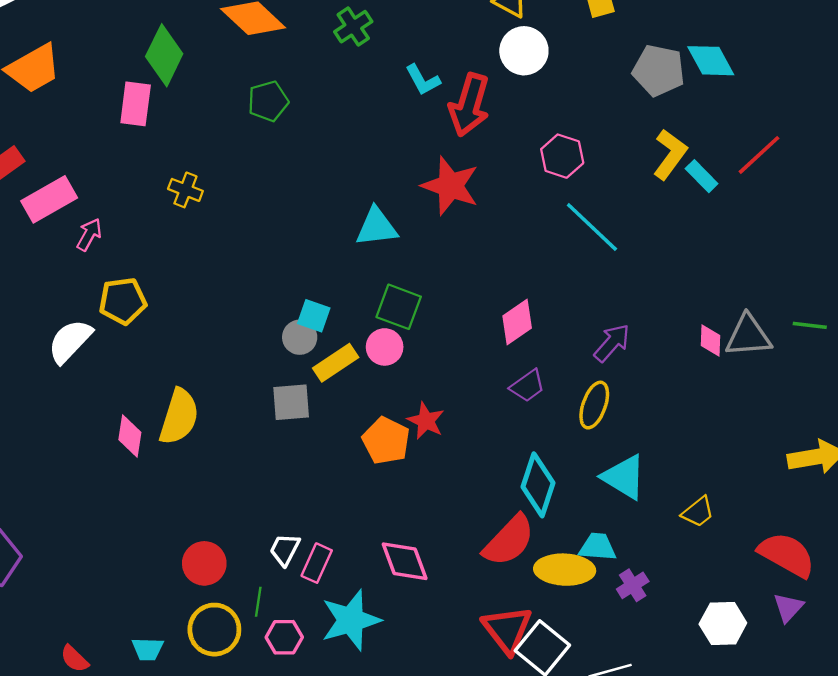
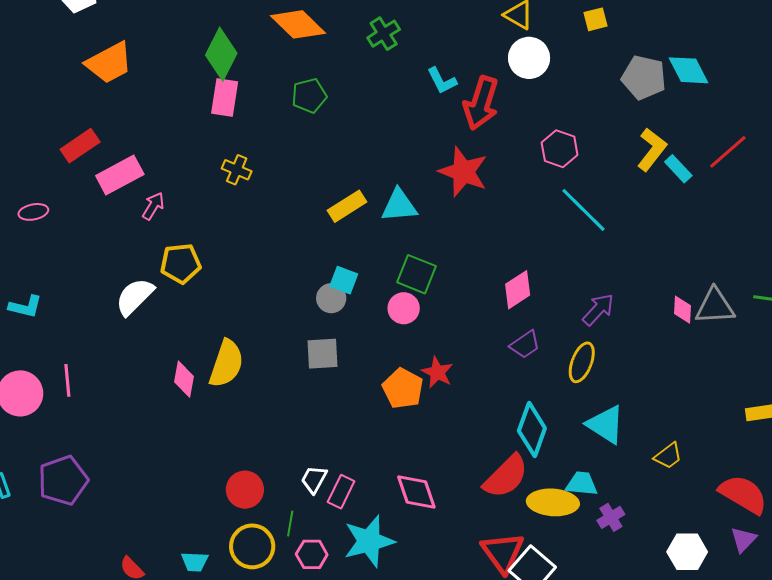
pink rectangle: (136, 104) -> (225, 98), moved
yellow rectangle: (336, 363) -> (347, 206), moved

